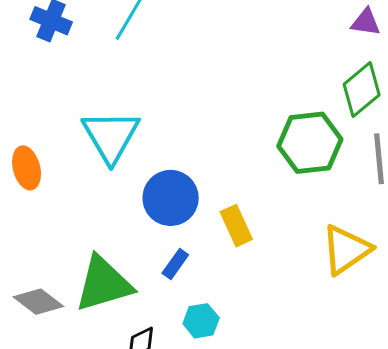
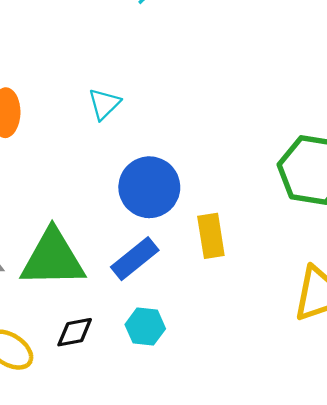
cyan triangle: (111, 136) -> (104, 104), size x0.5
blue rectangle: (175, 264) -> (135, 259), size x1.4

